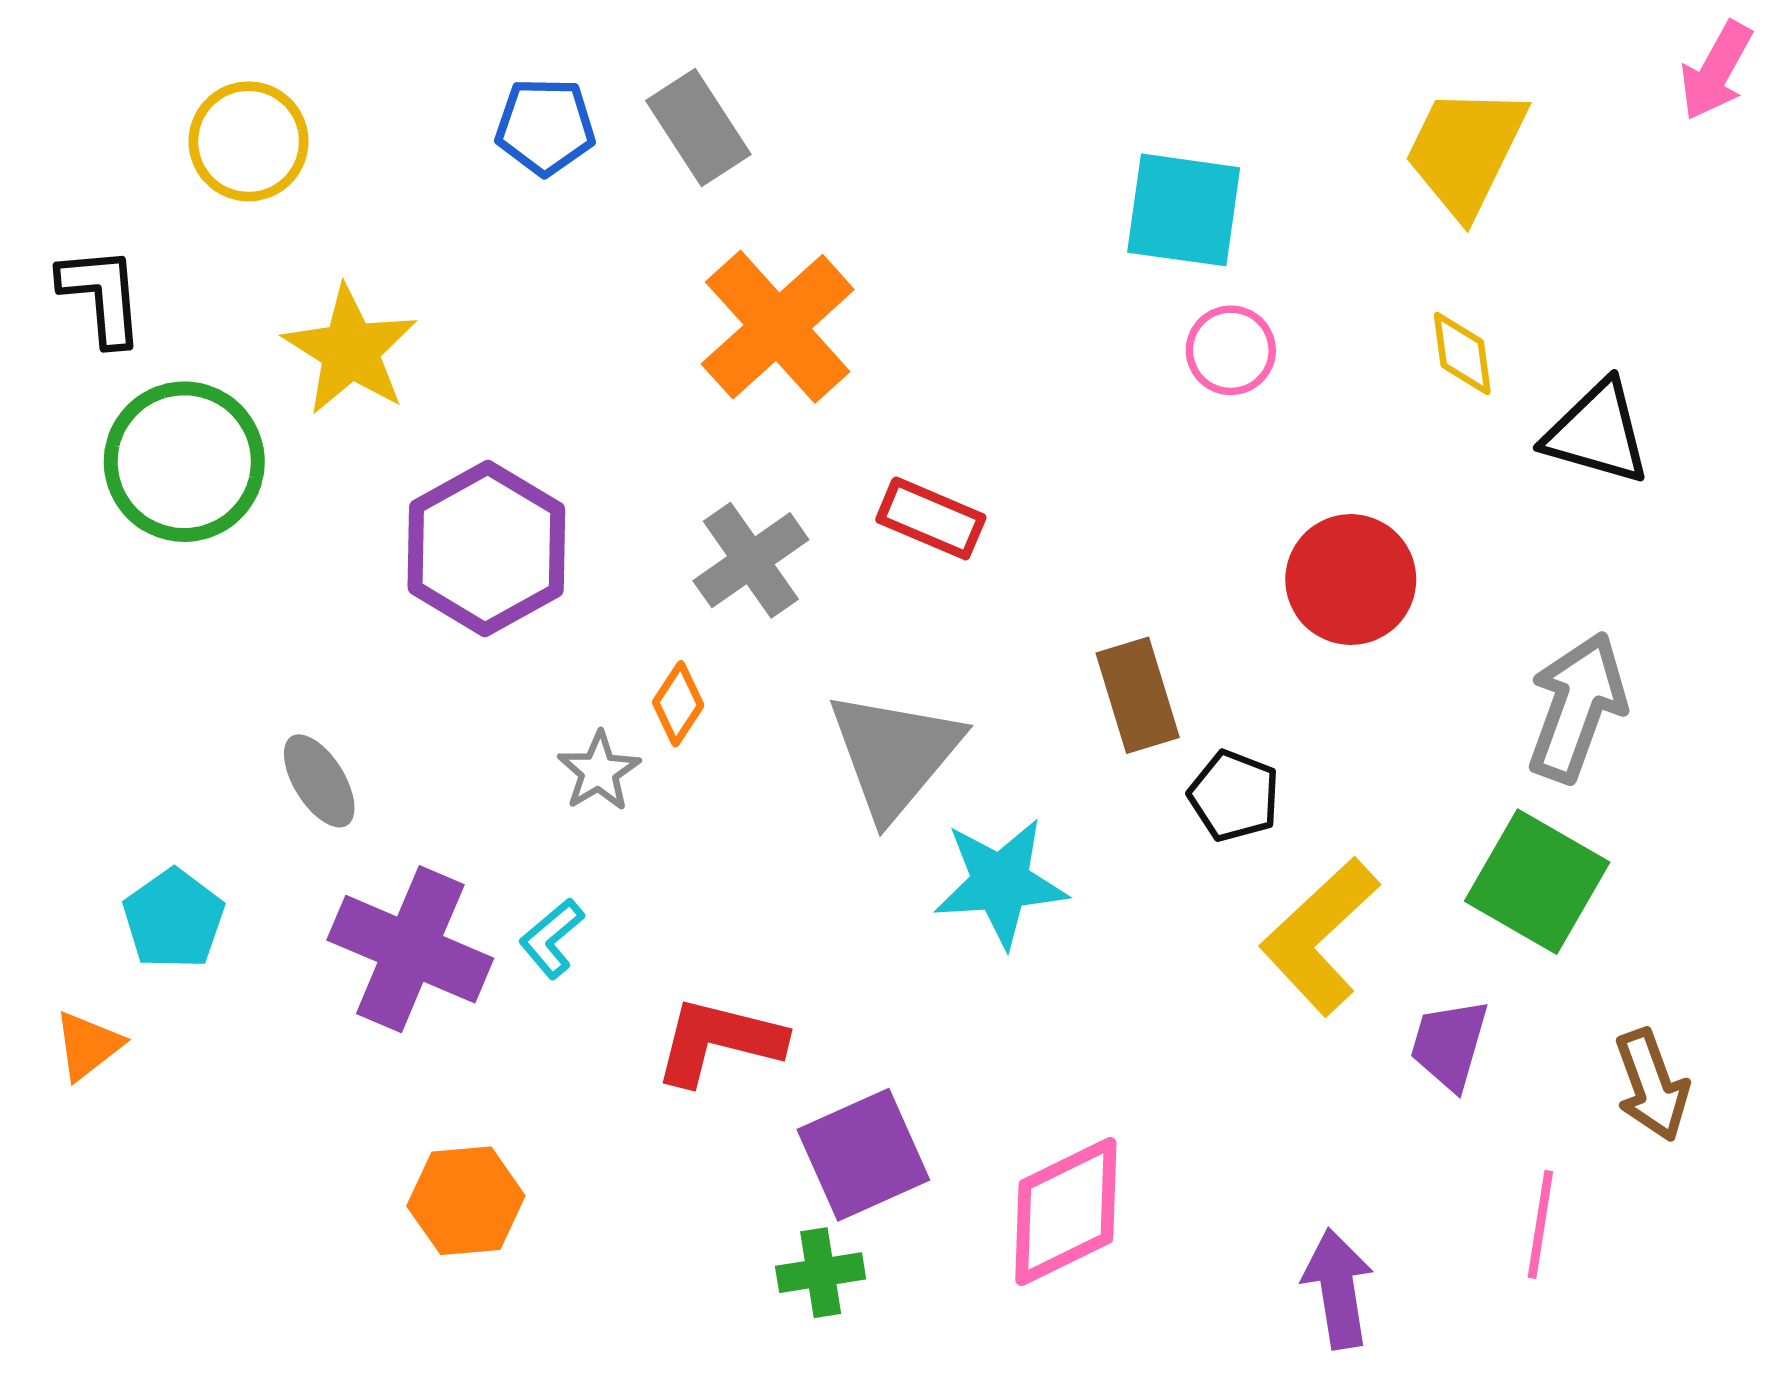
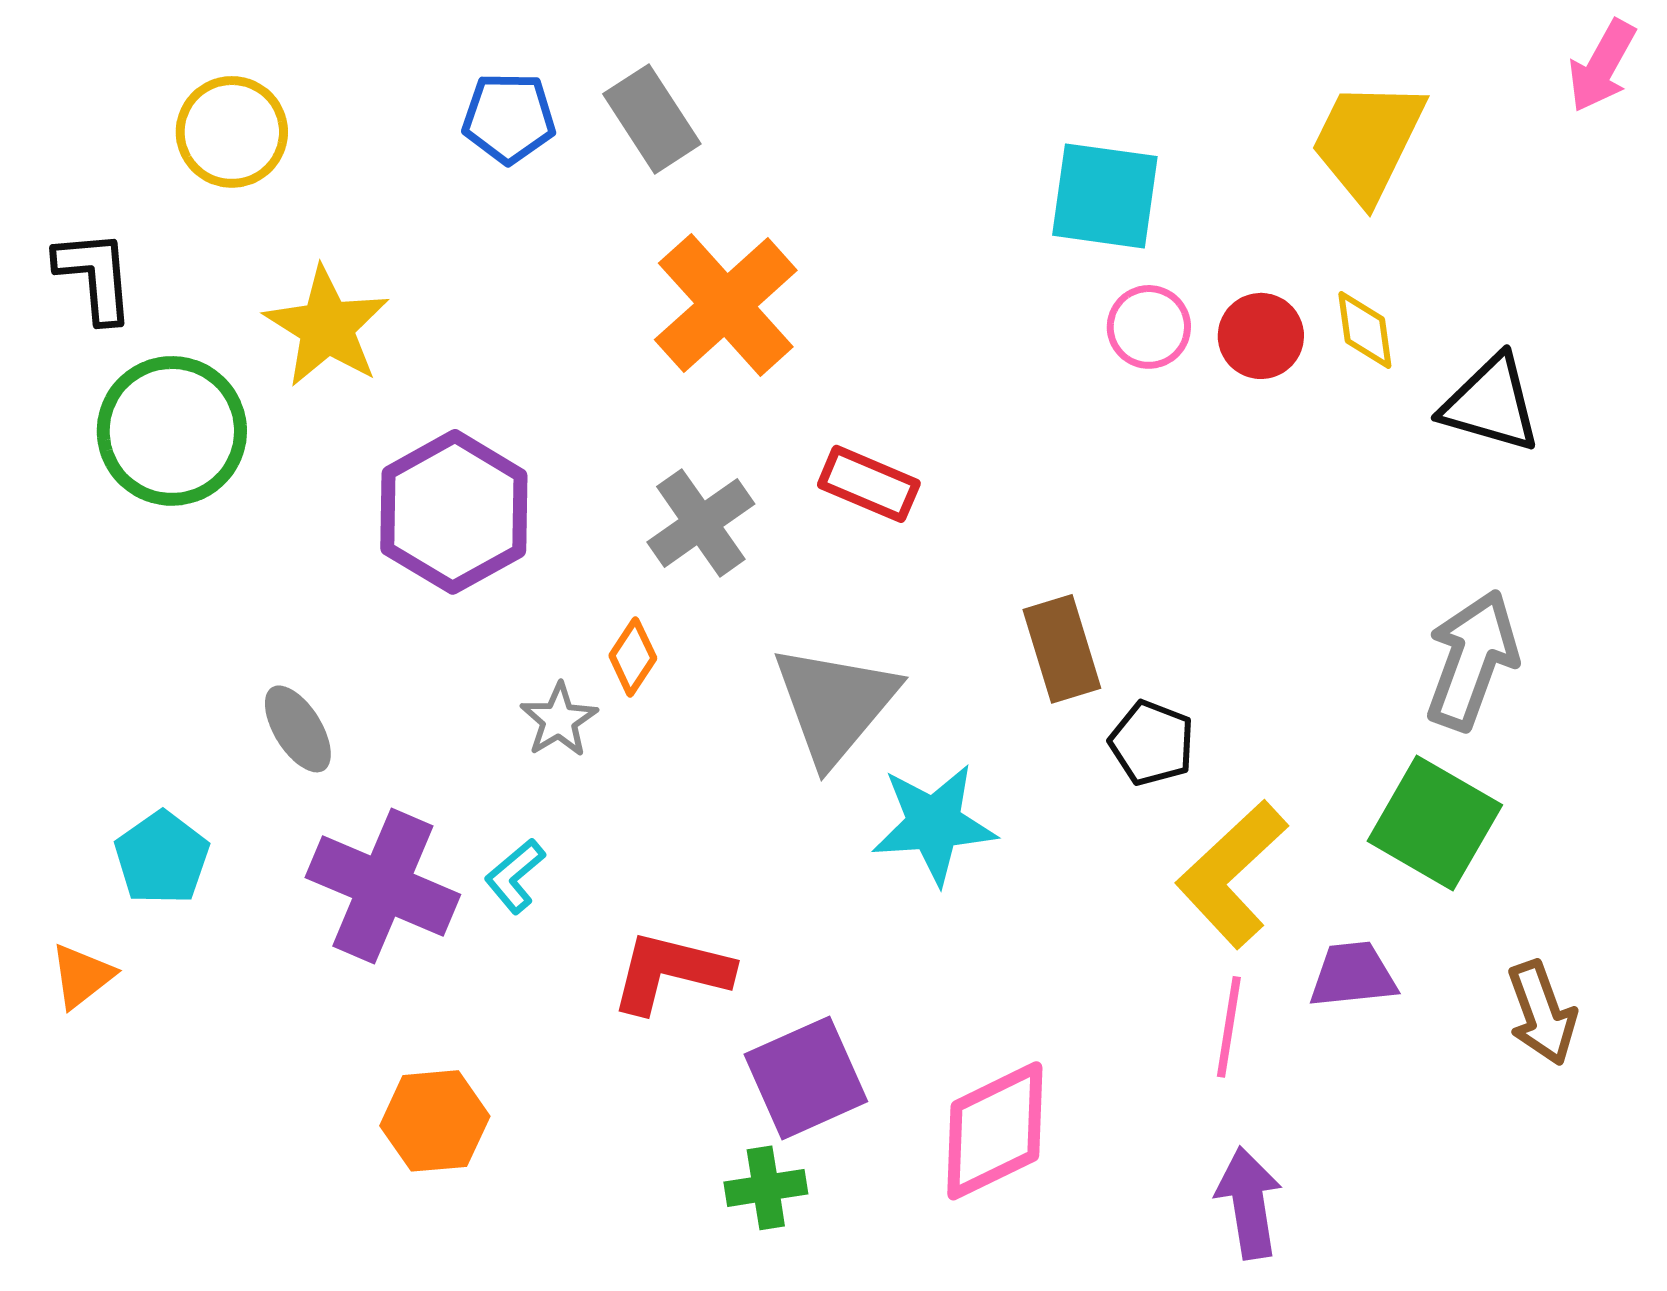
red circle: (1351, 580) -> (1261, 336), moved, size x0.7
purple trapezoid: (1449, 1044) -> (1353, 975), turned 68
pink line: (1540, 1224) -> (1229, 1027), moved

